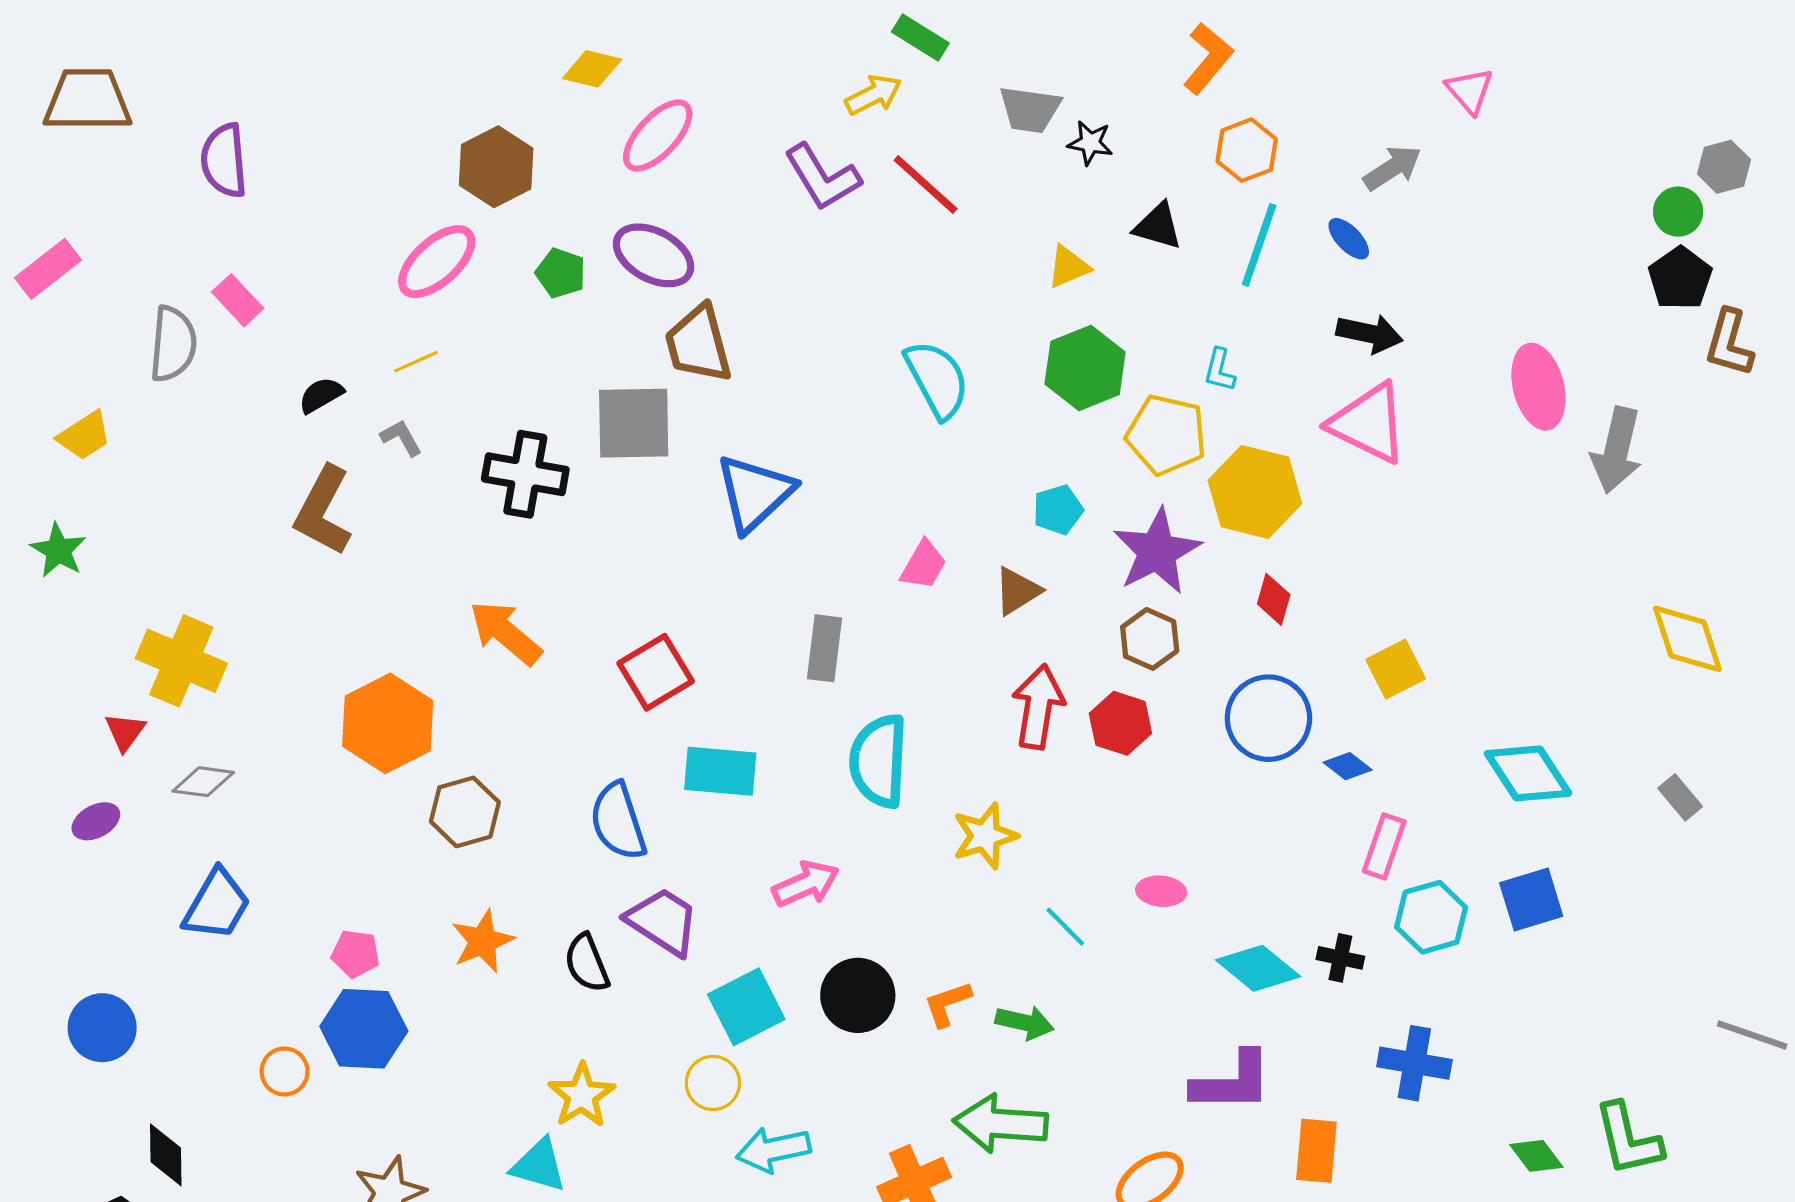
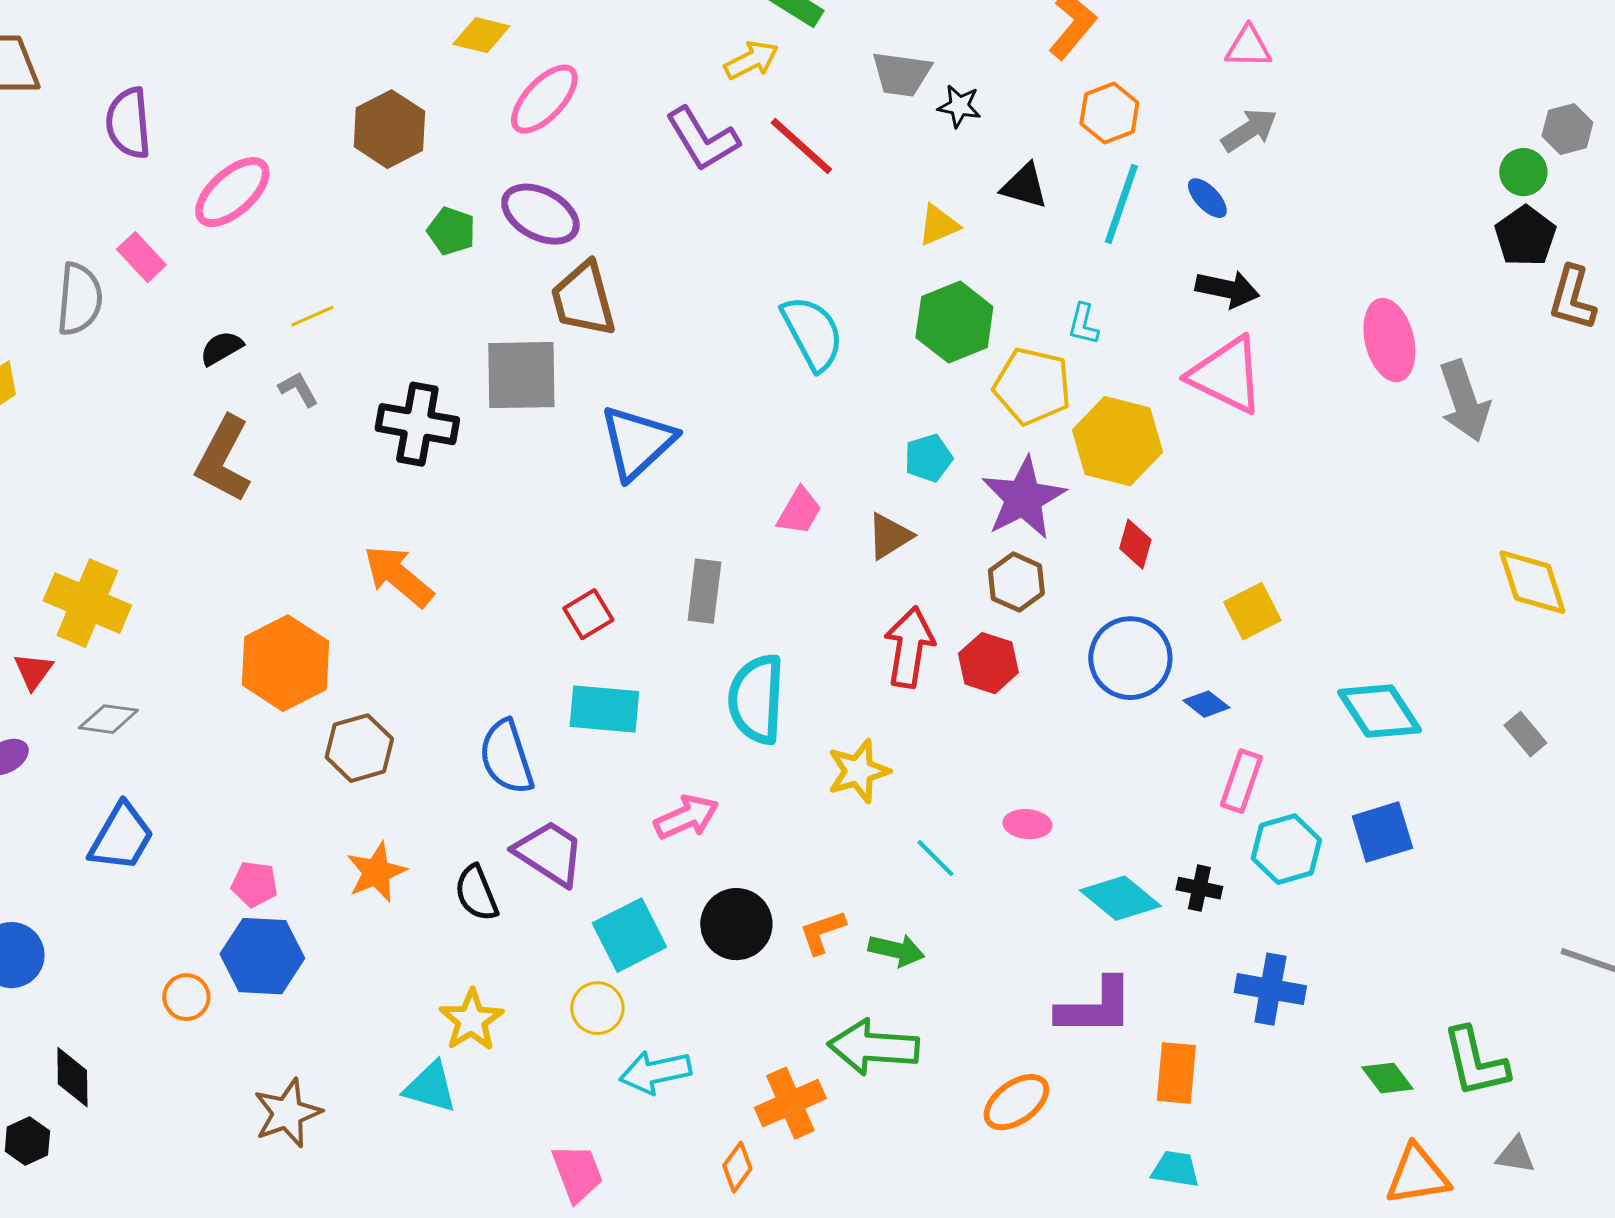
pink triangle: (1470, 91) -> (1248, 47), moved, turned -48
pink ellipse: (437, 262) -> (232, 192), moved
gray arrow: (1617, 450) -> (1464, 401), turned -32
red square: (656, 672) -> (588, 614), moved, size x0.7

